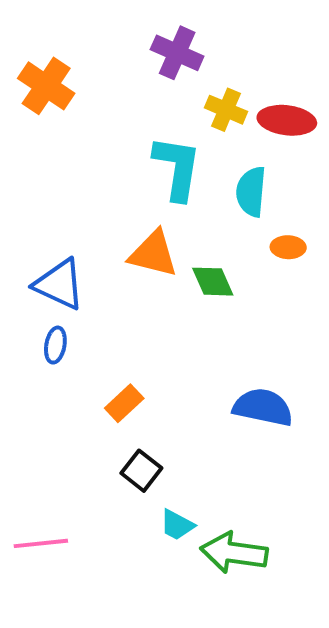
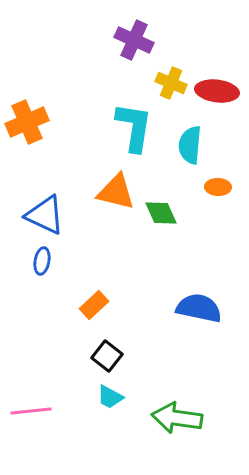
orange cross: (46, 86) -> (27, 122), moved, turned 33
cyan trapezoid: (177, 525) -> (110, 397), moved

